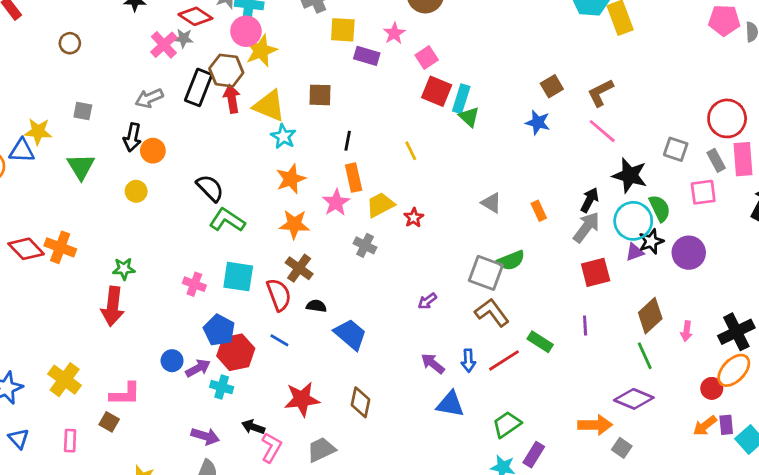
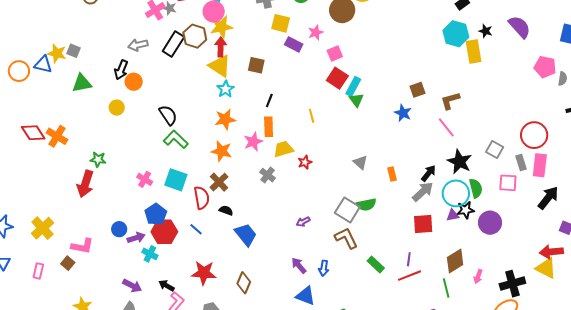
red arrow: (232, 99) -> (221, 47), moved
gray square: (83, 111) -> (73, 51), moved
green triangle: (81, 167) -> (82, 83), turned 40
red line: (504, 360) -> (410, 276), moved

